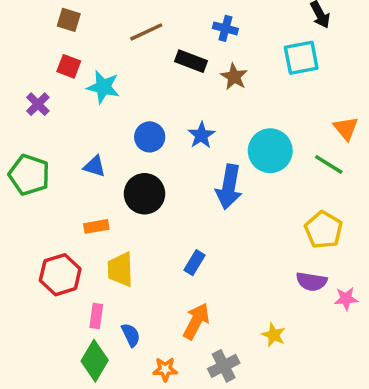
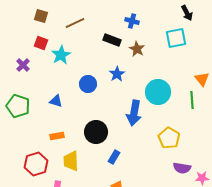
brown line: (146, 32) -> (75, 23), moved
cyan star: (103, 87) -> (61, 55), turned 30
blue star: (201, 135) -> (117, 74), moved
green line: (329, 164) -> (192, 100), turned 54
black circle: (145, 194) -> (96, 132), moved
yellow pentagon: (324, 230) -> (169, 138), moved

